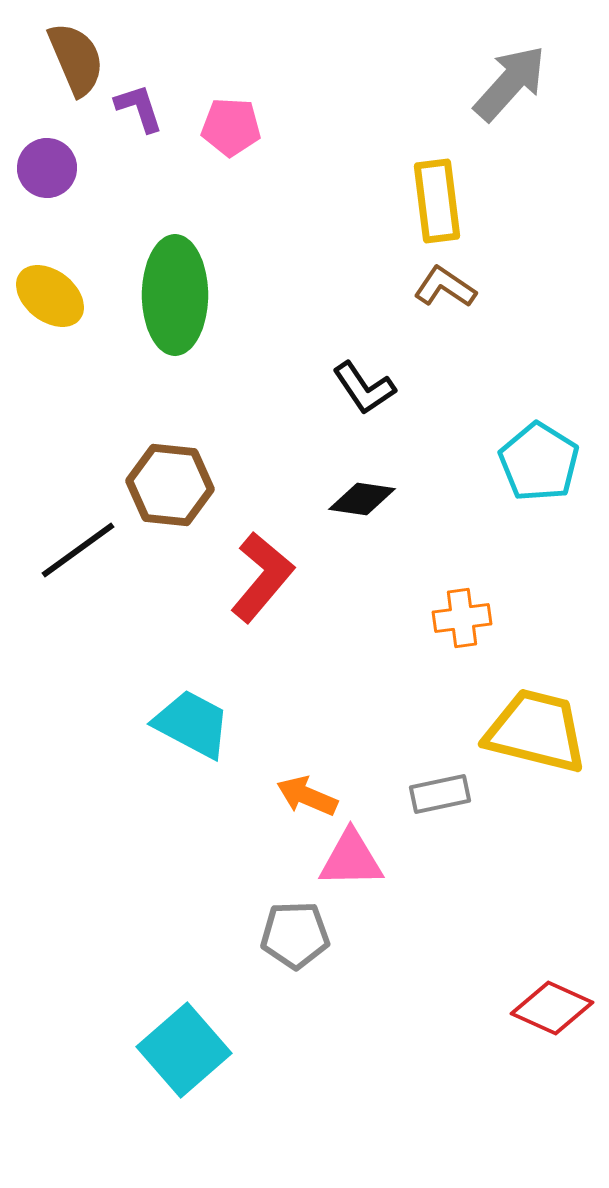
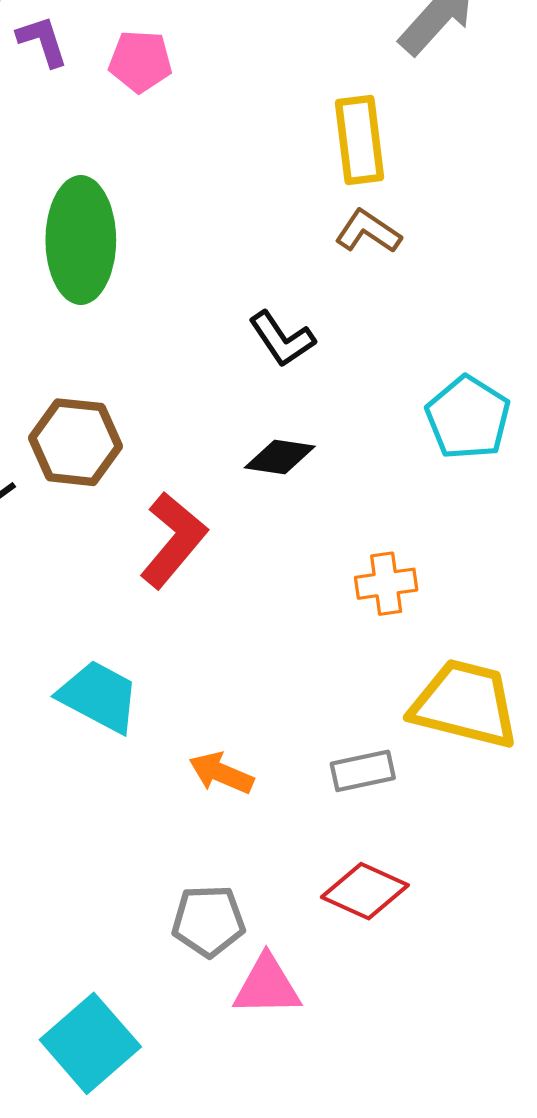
pink triangle: (351, 859) -> (267, 986), moved
red diamond: (552, 1008) -> (365, 891), moved

